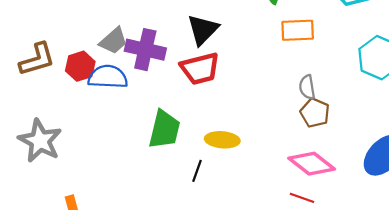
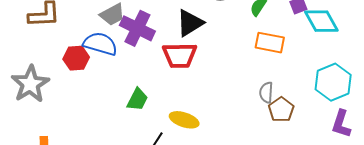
red hexagon: (80, 66) -> (76, 58), moved
brown pentagon: (315, 113) -> (281, 110), moved
green trapezoid: (164, 129) -> (137, 100), size x0.7

